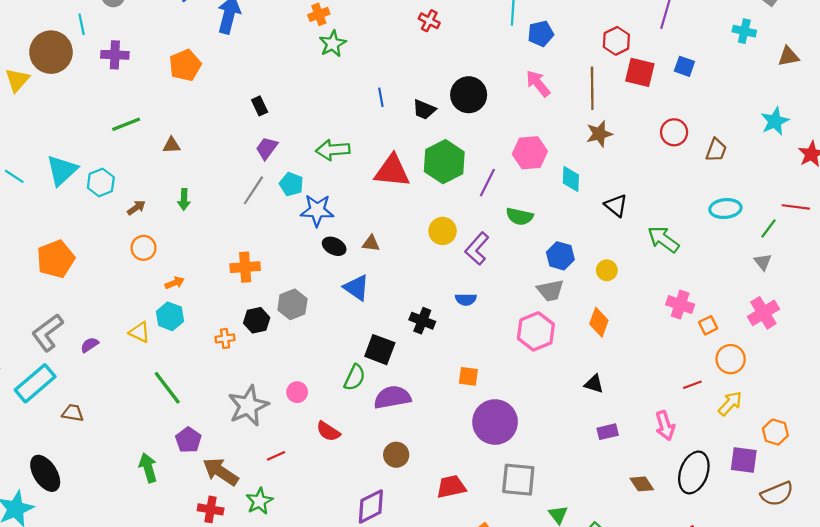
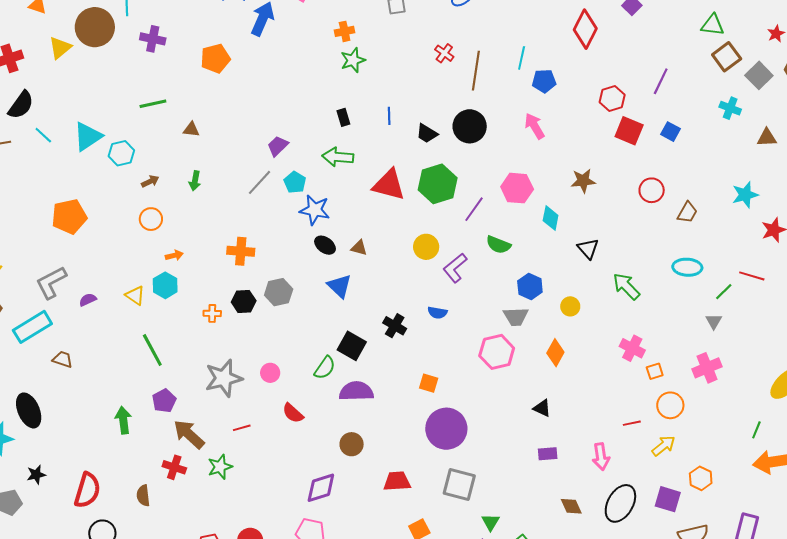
brown line: (592, 88) -> (476, 71), moved
black rectangle: (260, 106) -> (343, 117), moved

